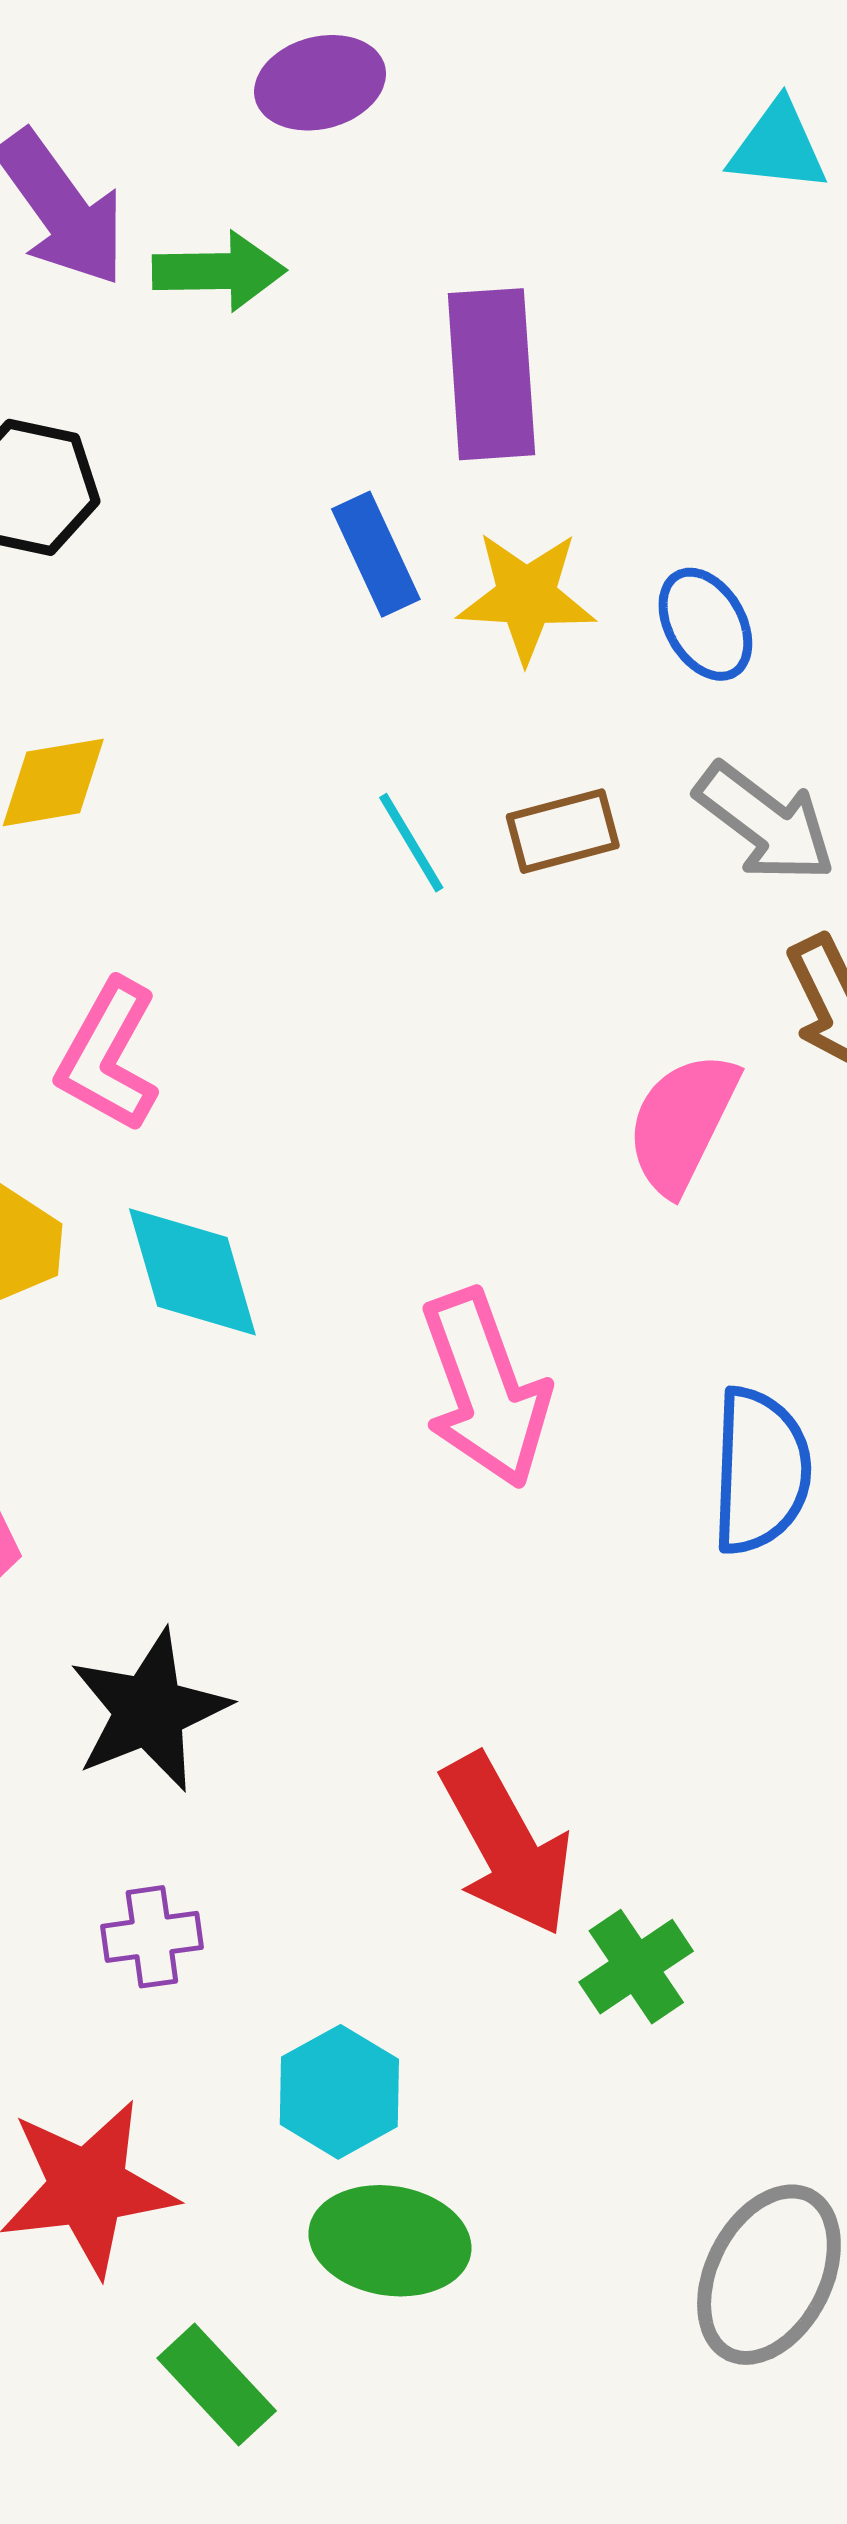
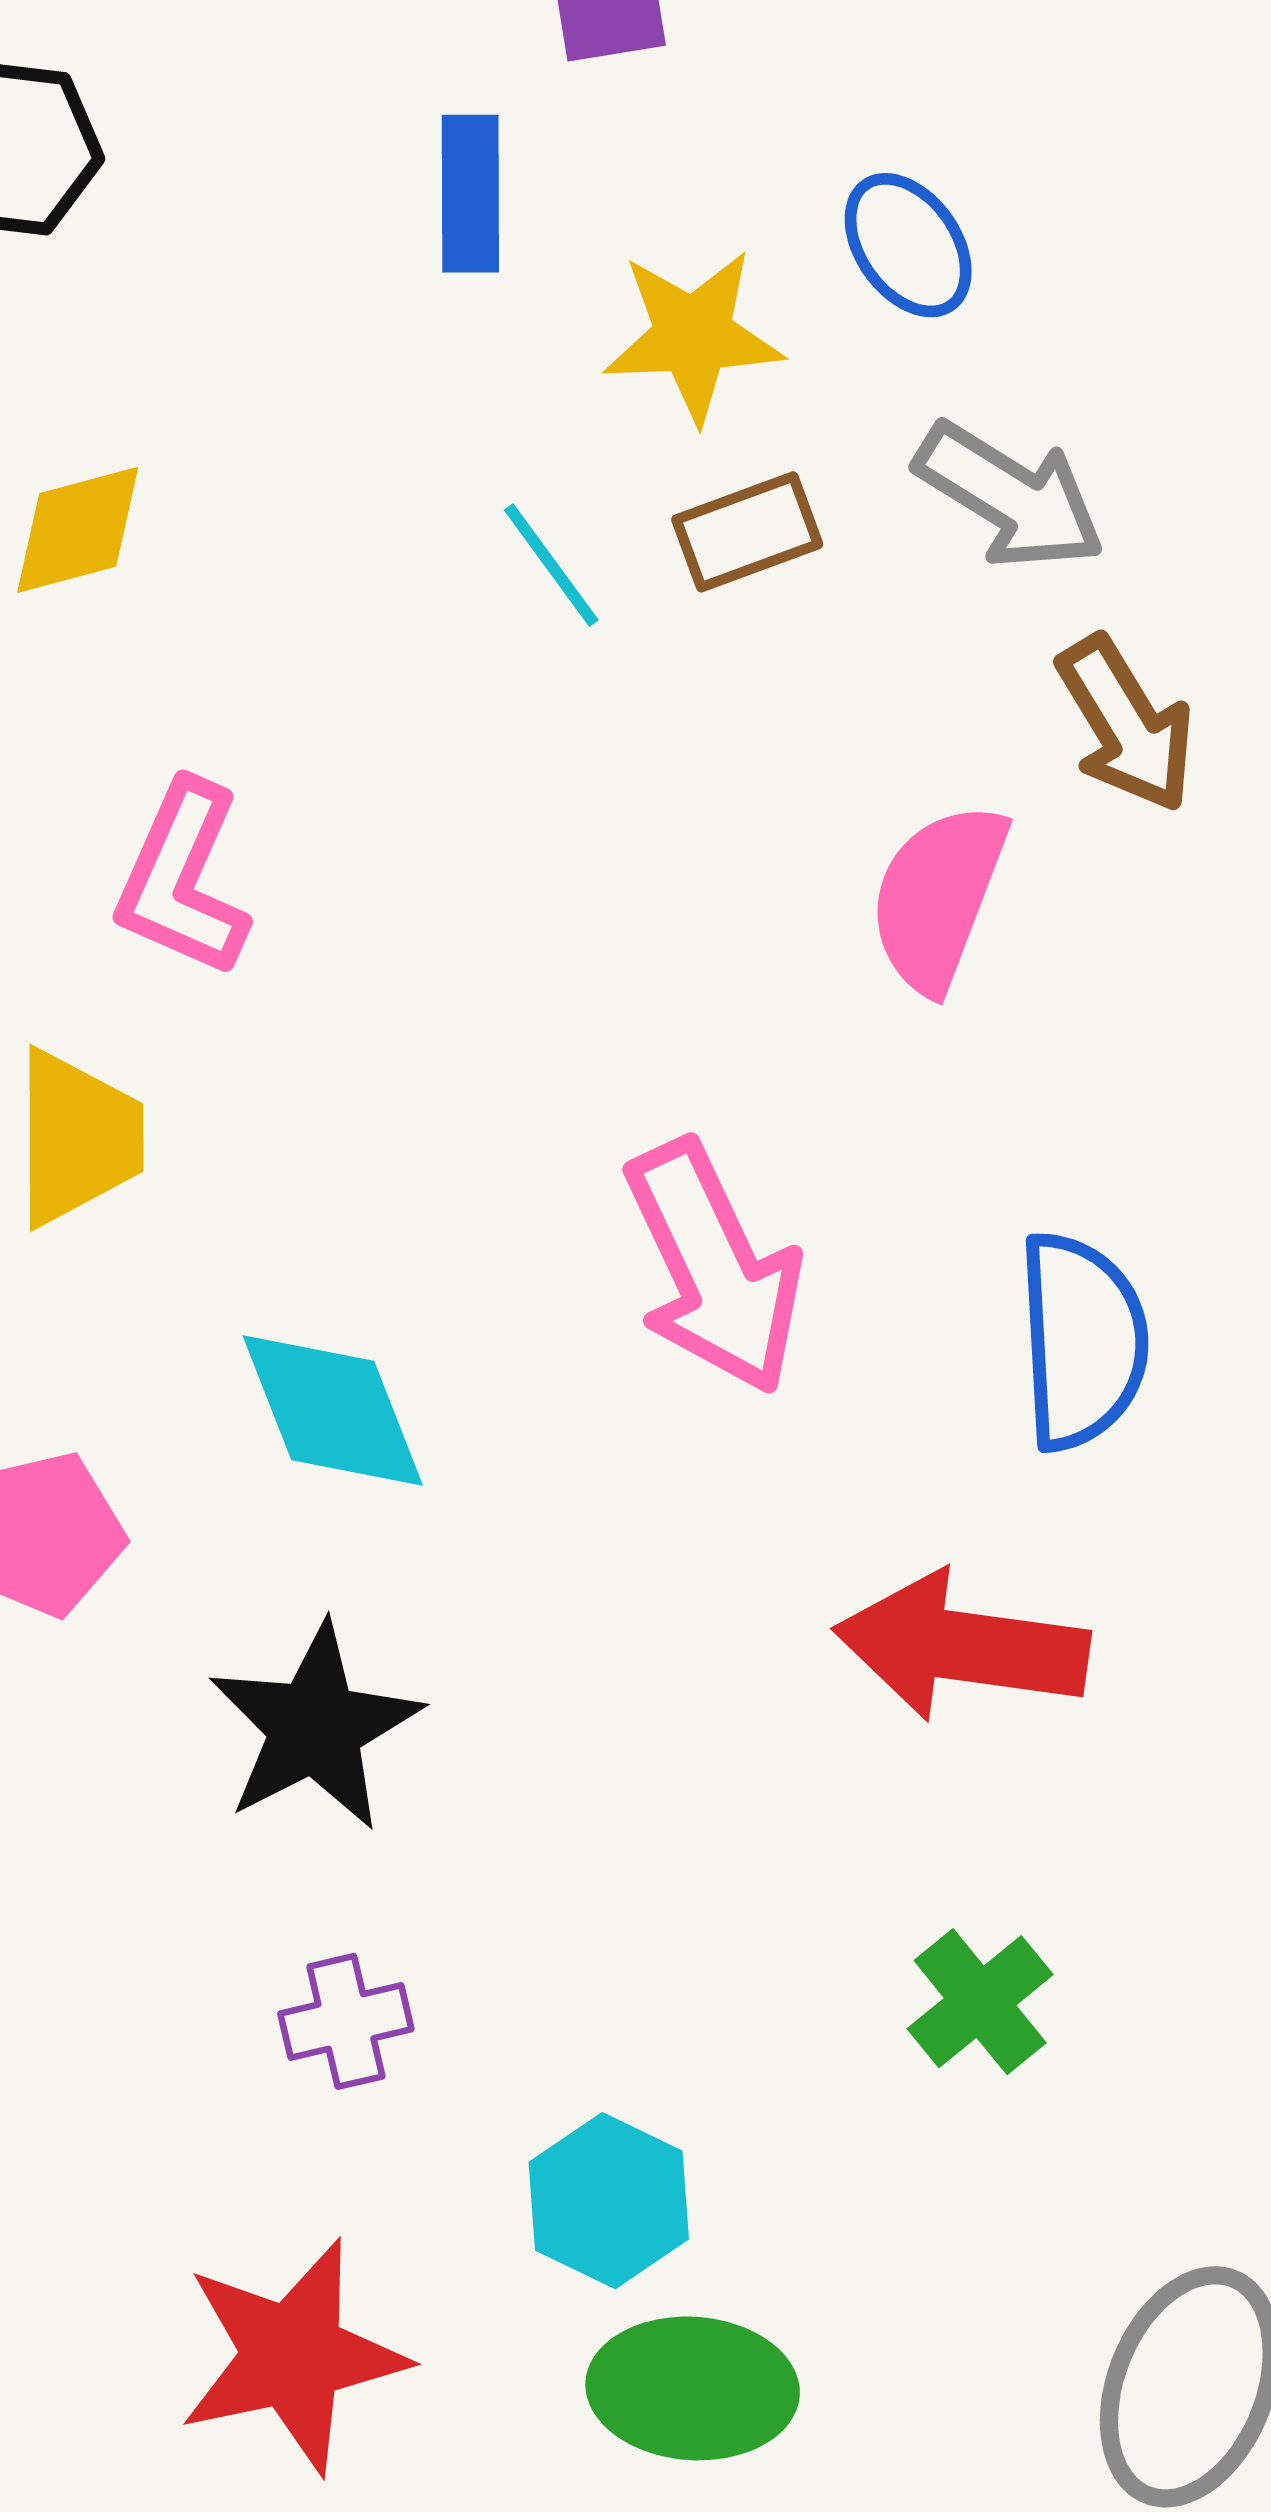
blue rectangle: (376, 554) -> (470, 194), turned 30
yellow star: (526, 597) -> (693, 336), moved
cyan diamond: (192, 1272) -> (333, 1410), moved
red arrow: (507, 1845) -> (962, 1646), moved, turned 132

